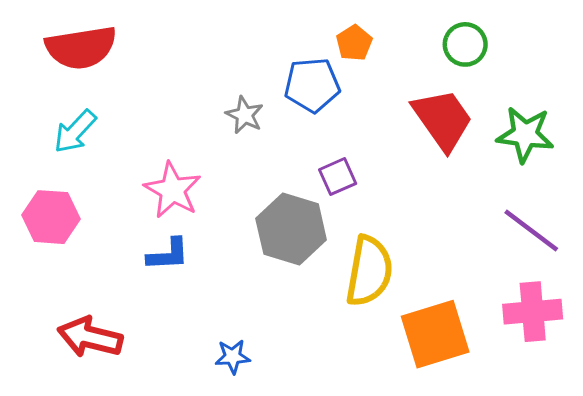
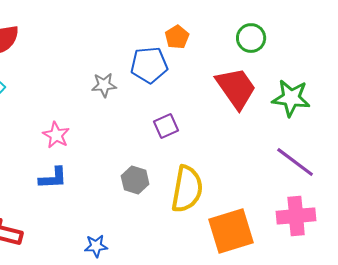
gray star: (245, 115) -> (104, 85), turned -30
pink star: (173, 190) -> (56, 135), size x0.7
gray hexagon: (291, 229) -> (135, 180), moved, size x0.6

